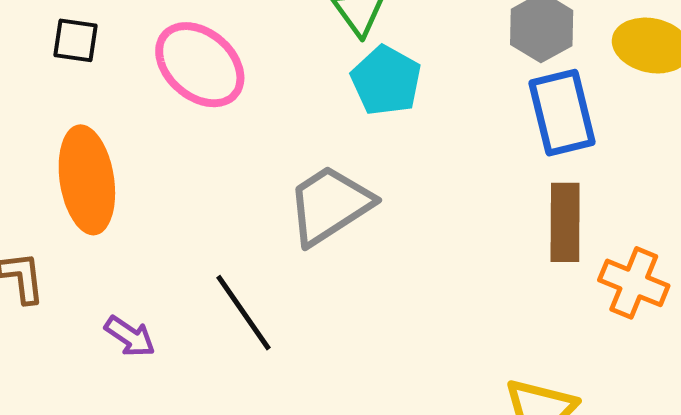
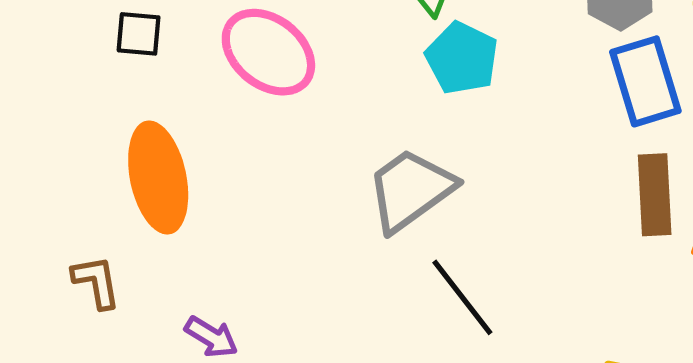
black line: (244, 313) -> (462, 297), moved

